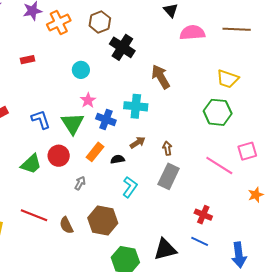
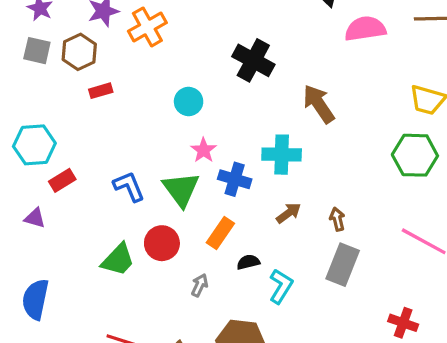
brown hexagon: (100, 22) -> (79, 52), moved
black semicircle: (118, 159) -> (248, 262), moved

